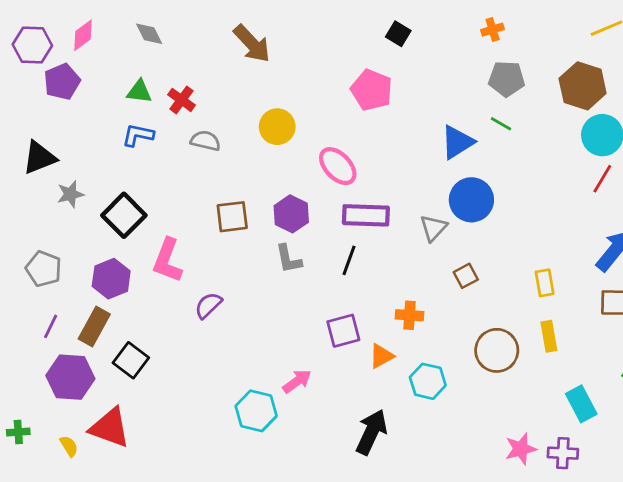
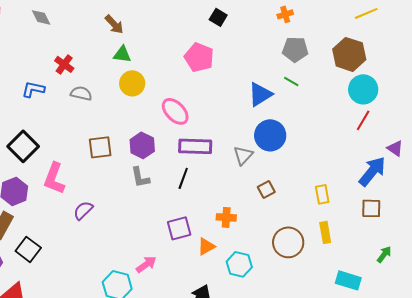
brown arrow: (252, 44) -> (114, 24), size x0.7
green triangle: (139, 91) -> (122, 54), moved
cyan rectangle: (581, 404) -> (348, 280), turned -45

